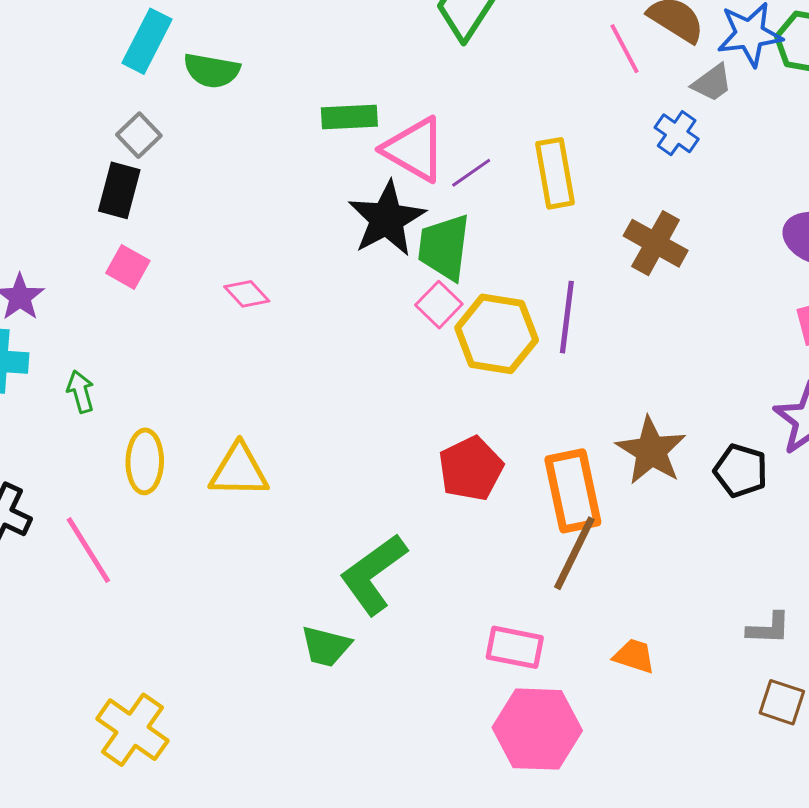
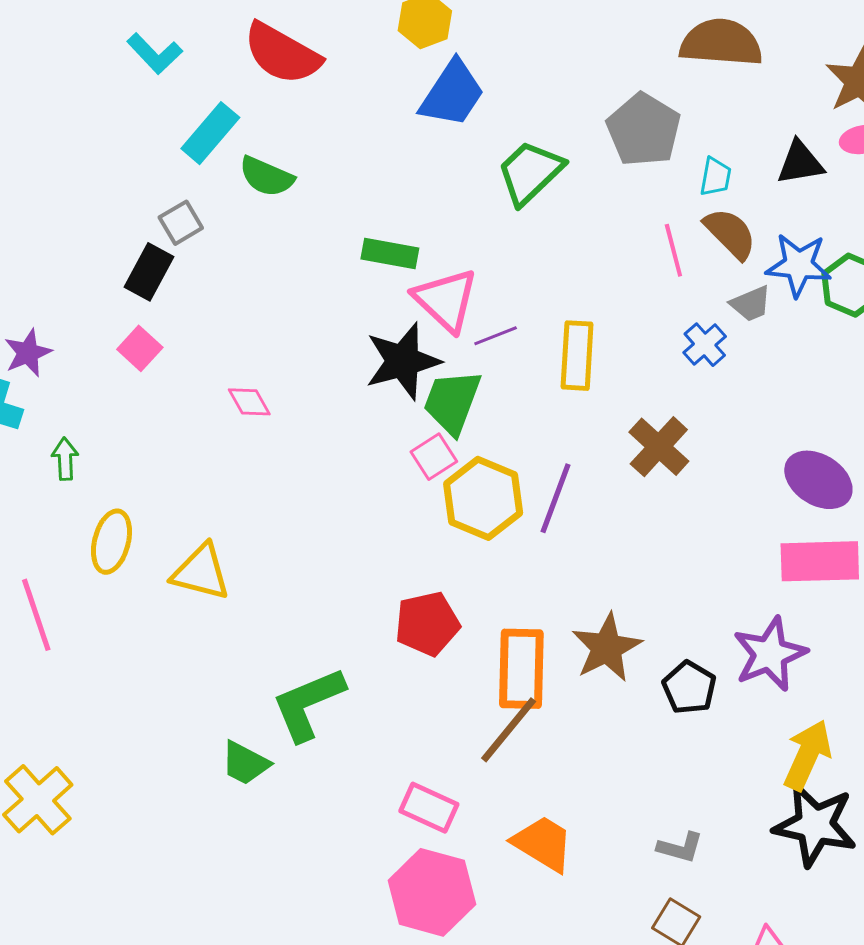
orange trapezoid: (634, 656) -> (543, 844), size x1.5

